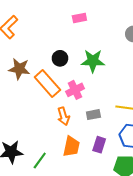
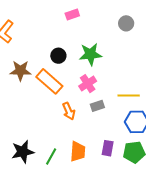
pink cross: (75, 90) -> (88, 84), moved
purple rectangle: (99, 145) -> (108, 148), moved
orange trapezoid: (71, 146) -> (78, 151), moved

